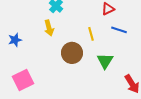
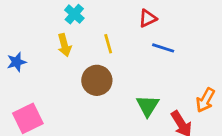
yellow line: (91, 34) -> (108, 44), moved
green triangle: (105, 61) -> (148, 106), moved

